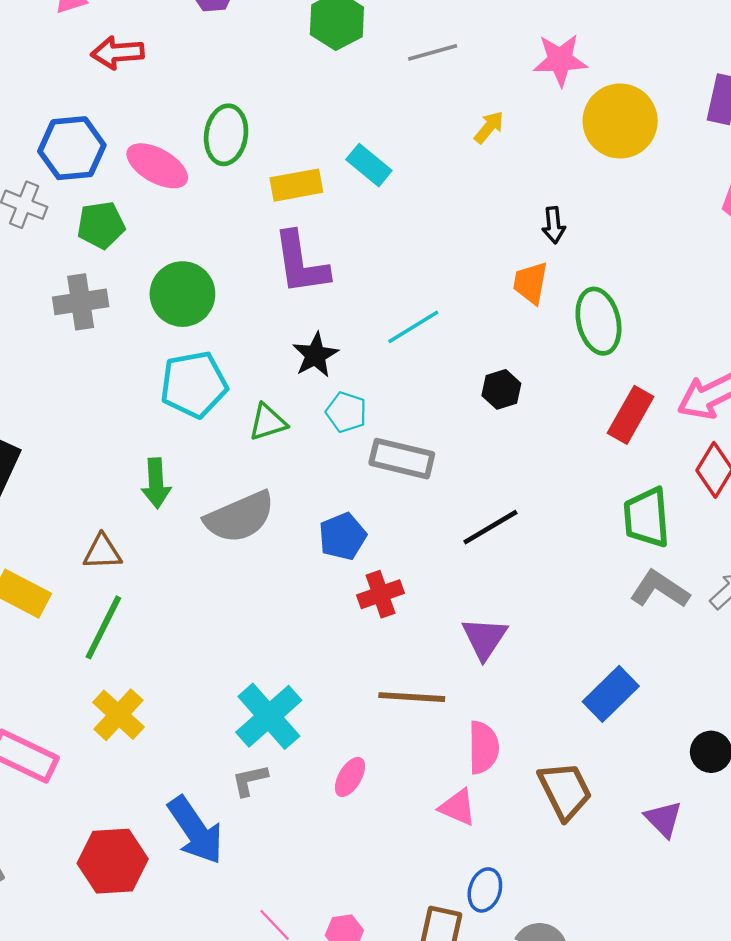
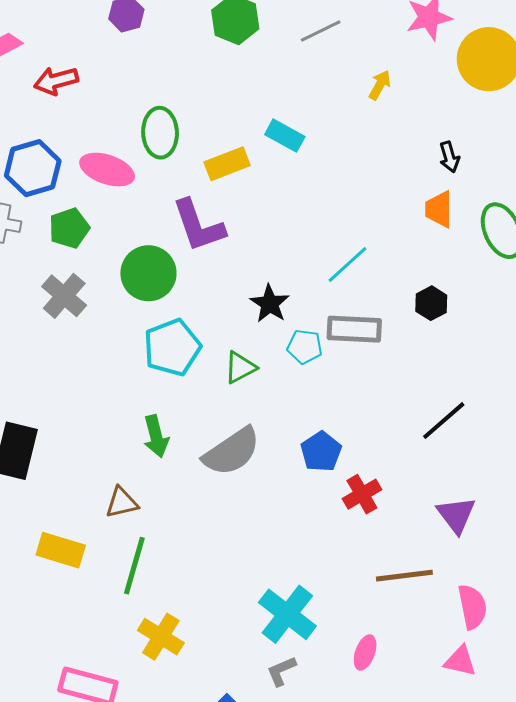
purple L-shape: (301, 263) -> (198, 226), moved
gray cross: (81, 302) -> (64, 296), turned -30
gray rectangle: (402, 459) -> (354, 329), moved

